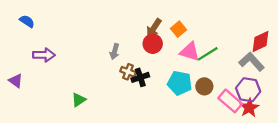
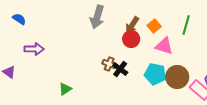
gray arrow: (115, 52) -> (97, 17), moved, size x1.6
green line: (208, 54) -> (186, 25), moved, turned -42
black cross: (140, 77) -> (120, 69), turned -35
brown circle: (204, 86) -> (177, 77), size x1.5

